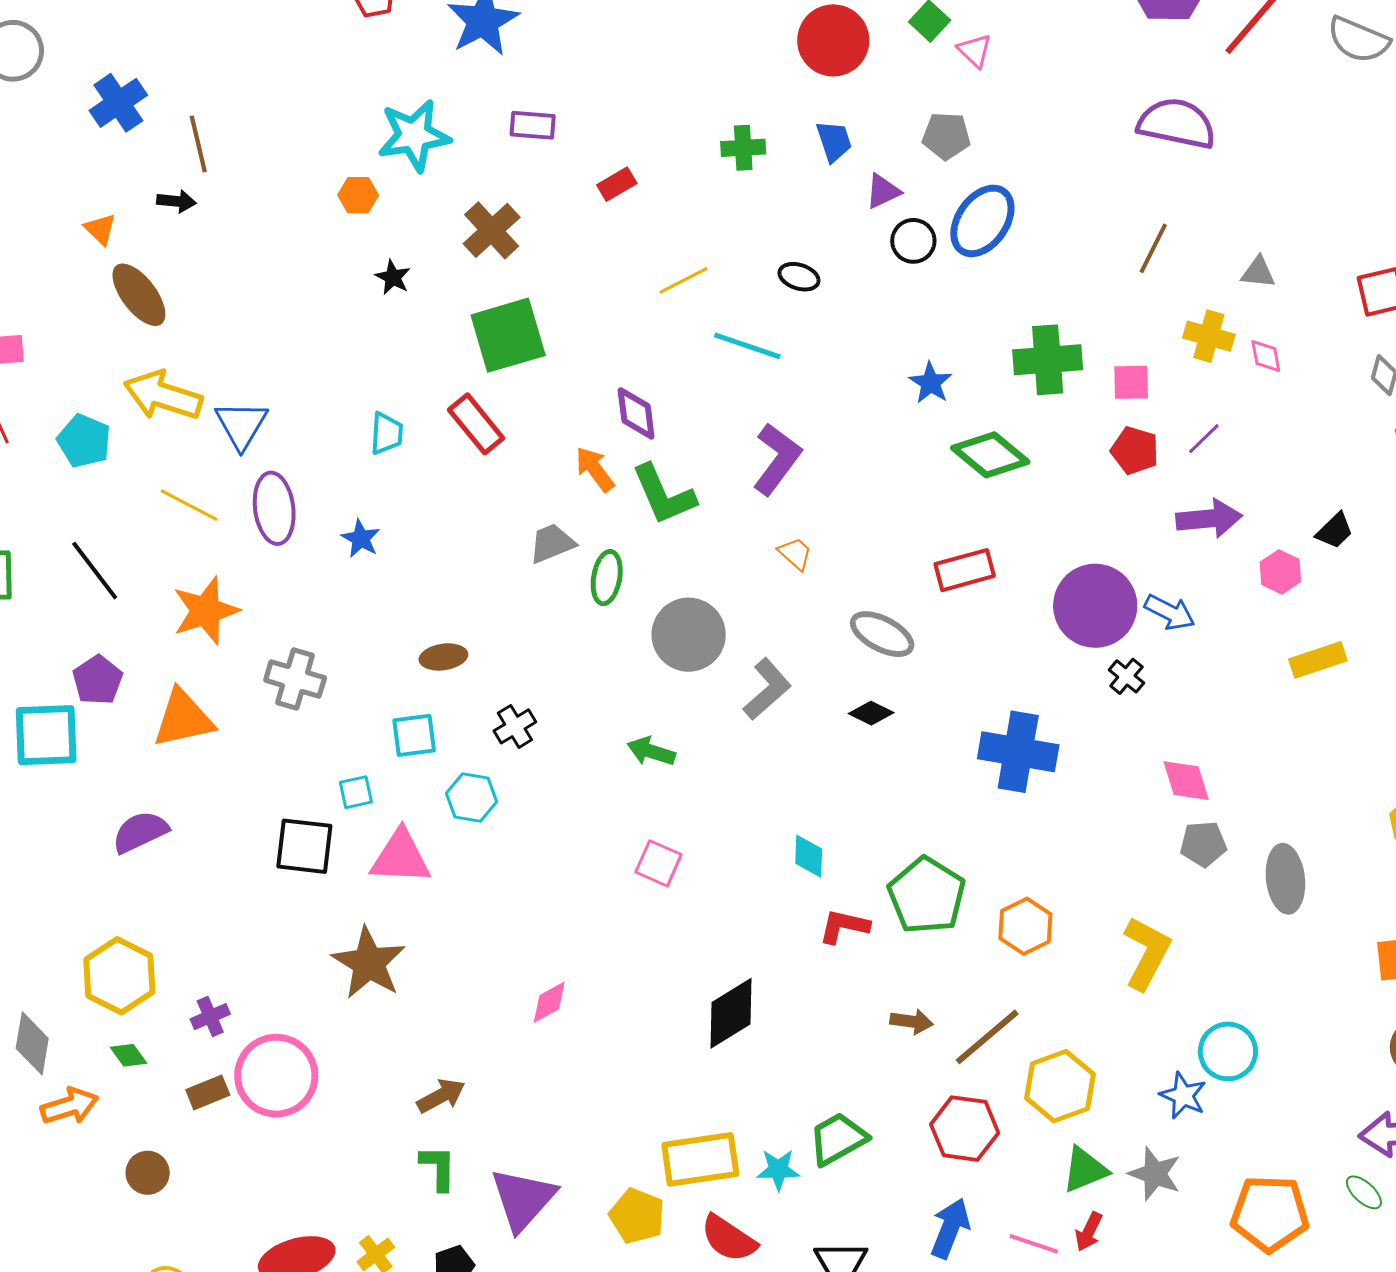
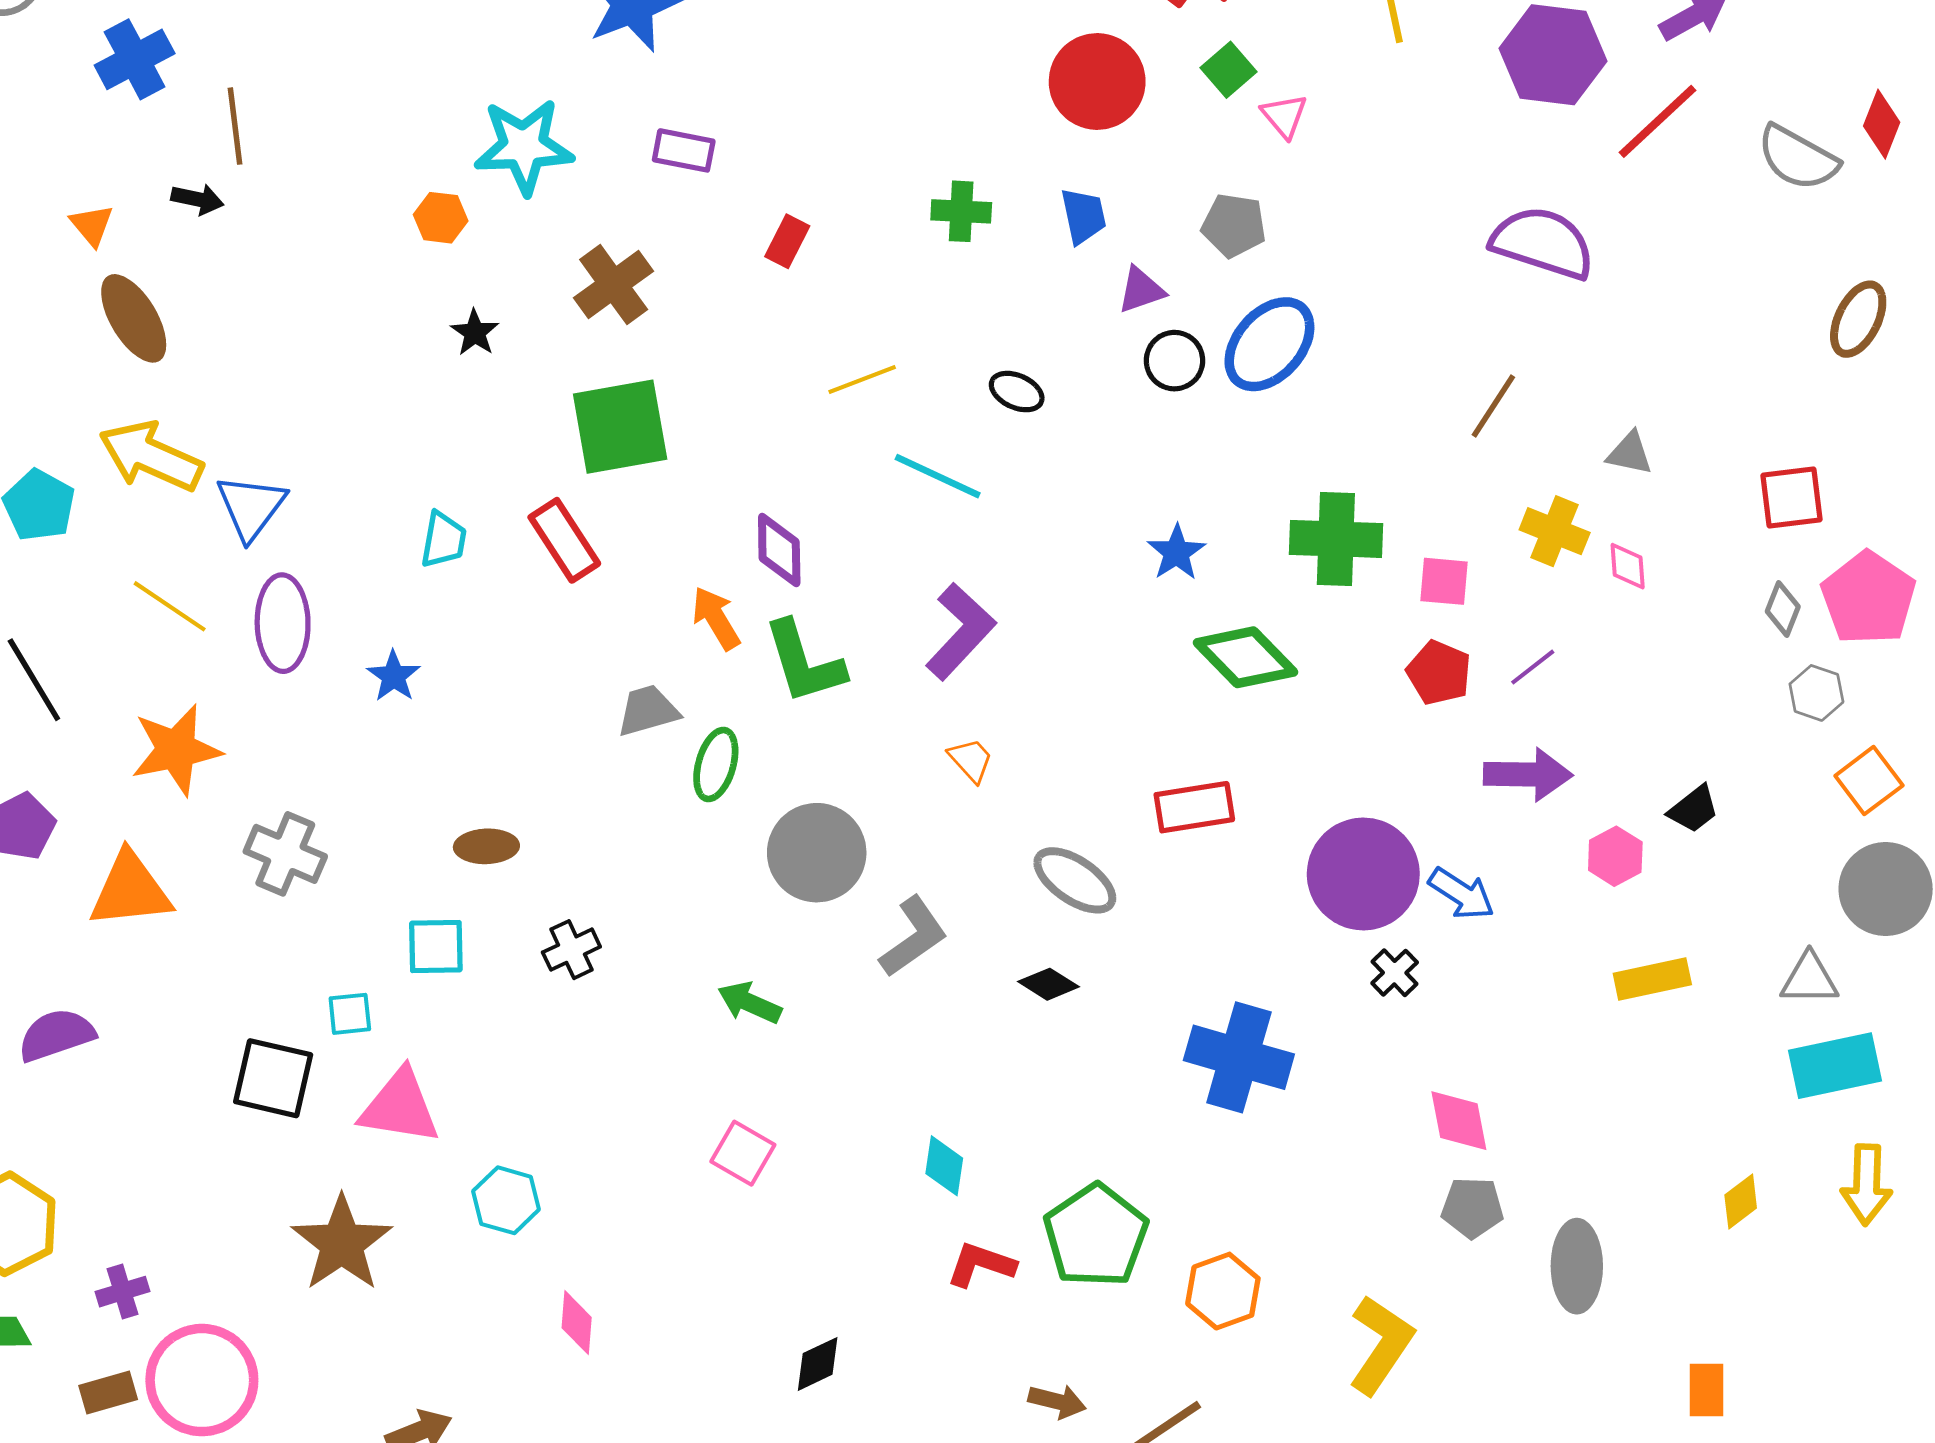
red rectangle: (617, 184) -> (787, 241), turned -39
cyan hexagon: (472, 798) -> (506, 1200), moved
pink diamond: (549, 1002) -> (577, 1323), turned -63
black diamond: (731, 1013) -> (818, 1364), size x0.6

